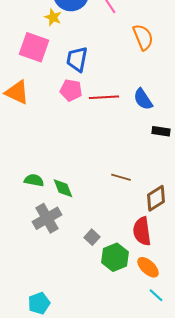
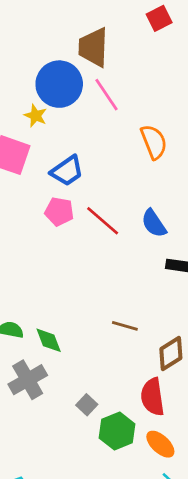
blue trapezoid: (77, 59) -> (67, 171), turned -136
red line: (104, 97) -> (103, 221), turned 44

